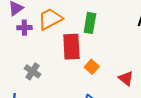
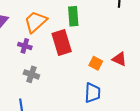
purple cross: (24, 28) -> (25, 46), moved, turned 32
orange square: (92, 67) -> (96, 63), moved

